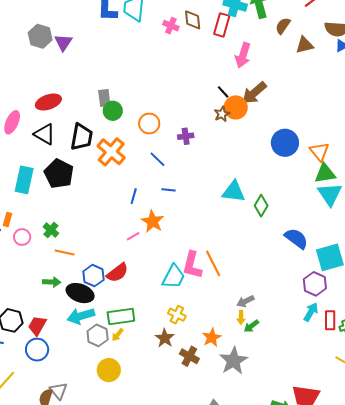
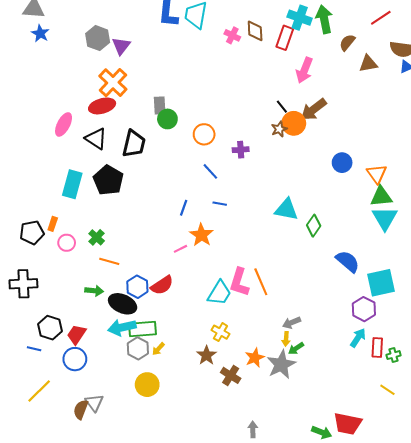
blue circle: (285, 143) -> (342, 163), size x0.7
orange cross: (111, 152) -> (113, 83), moved
green rectangle: (121, 317) -> (142, 329), moved
gray star: (234, 361) -> (281, 364), moved

